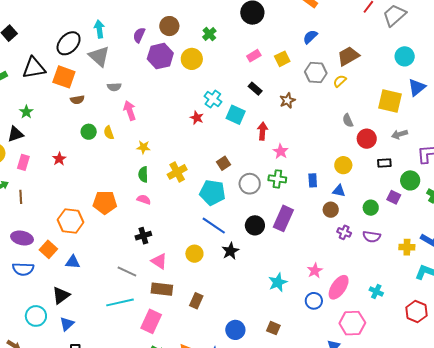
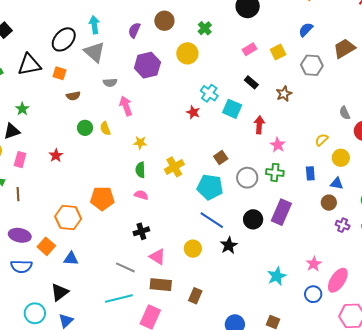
purple hexagon: (160, 56) -> (147, 65), moved
orange square: (64, 77) -> (60, 73), size x0.6
yellow semicircle: (340, 81) -> (322, 140), moved

